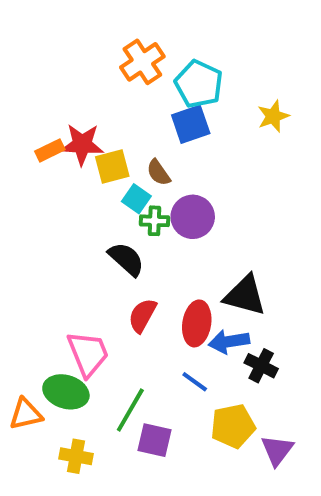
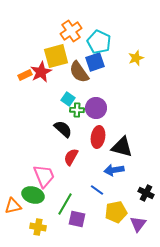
red star: (82, 144) -> (41, 72), turned -30
yellow square: (112, 167) -> (56, 56), moved, size x1.4
brown semicircle: (158, 173) -> (79, 72), moved, size x1.6
red ellipse: (197, 323) -> (98, 137), moved
black cross: (261, 366) -> (146, 193), moved

